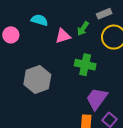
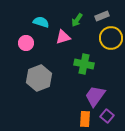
green arrow: (83, 29) -> (77, 20), moved
pink circle: (11, 35) -> (26, 43), moved

